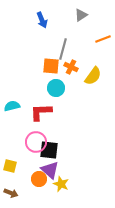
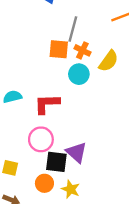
cyan circle: (56, 88) -> (79, 74), moved
black square: (49, 150) -> (56, 162), moved
purple triangle: (50, 170) -> (77, 152), moved

